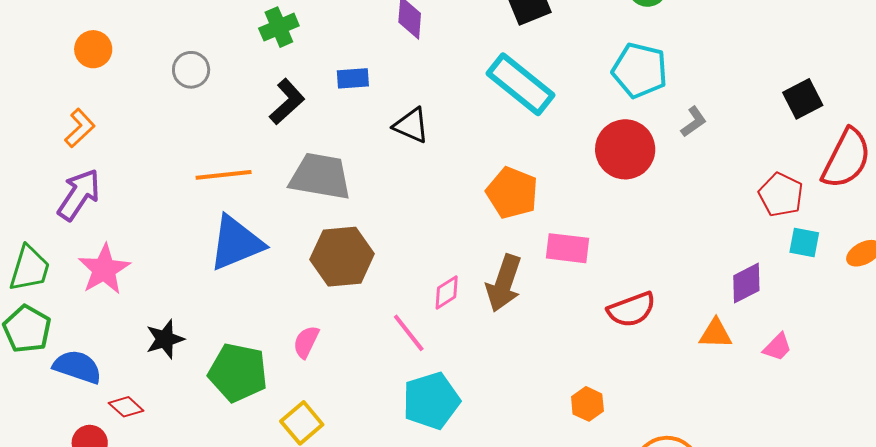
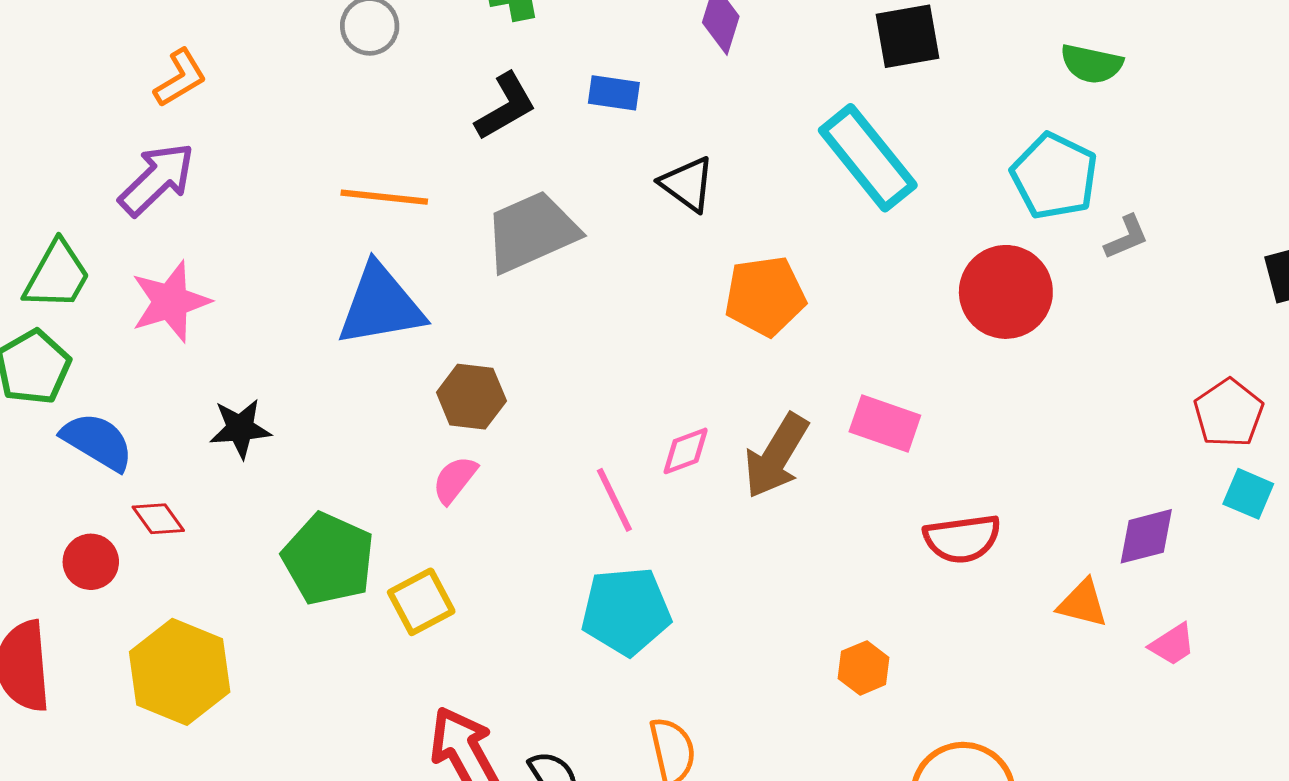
gray L-shape: (694, 122) -> (1126, 237), moved
gray trapezoid: (320, 176) -> (531, 232), turned -46
orange pentagon: (512, 193) -> (765, 296), moved, turned 30
brown hexagon: (342, 257) -> (471, 397), moved, size x0.7
green pentagon: (238, 372) -> (328, 559), moved

